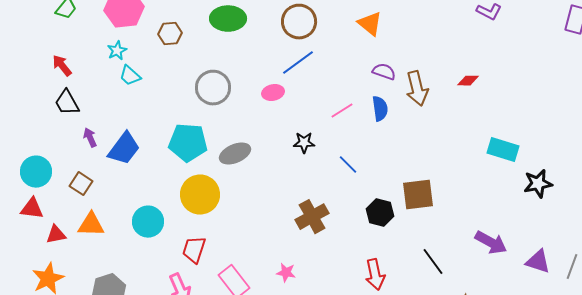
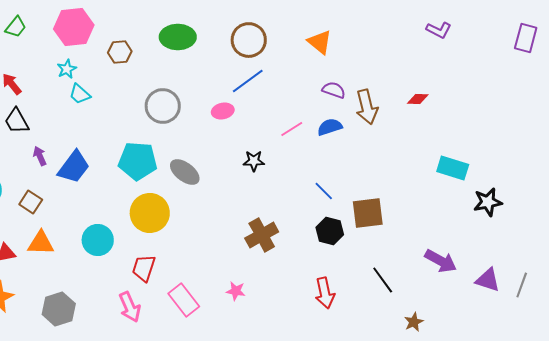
blue semicircle: (380, 109) -> (330, 127), turned -100
gray ellipse: (235, 154) -> (185, 172), turned 60
blue line: (348, 165) -> (324, 191), moved

